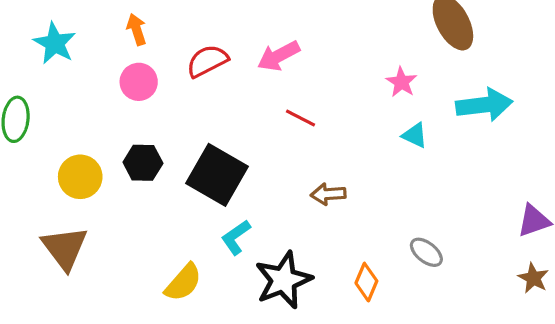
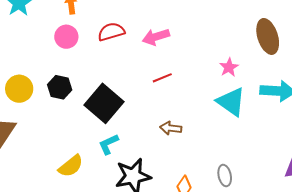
red line: (301, 118) -> (162, 78), turned -60
cyan triangle: (415, 135) -> (231, 102), size x1.8
gray ellipse: (426, 252) -> (225, 176), turned 30

